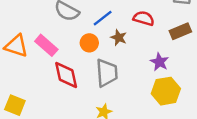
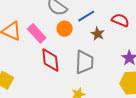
orange circle: (89, 43) -> (65, 29), moved

